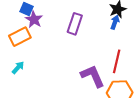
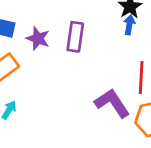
purple star: (34, 19) -> (38, 38), moved

